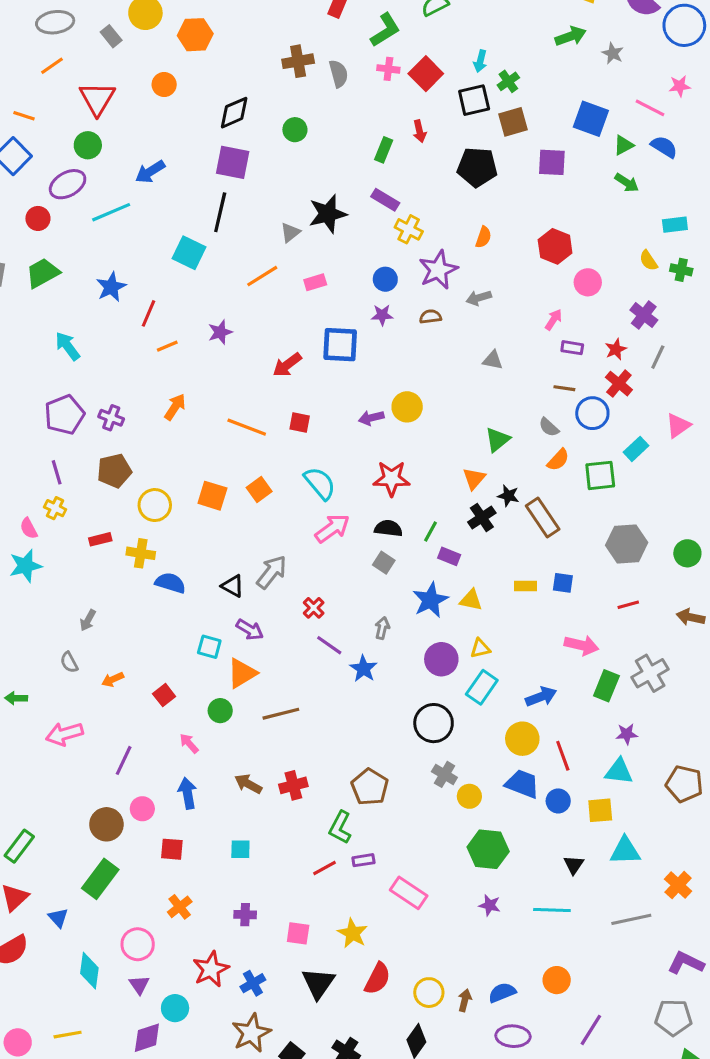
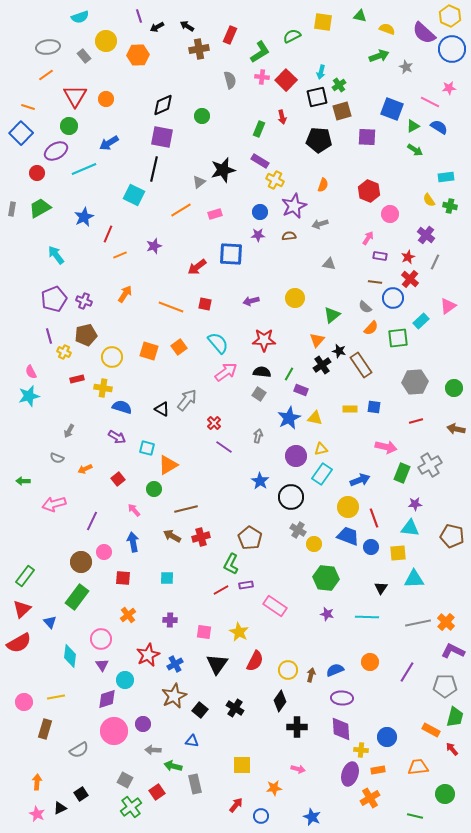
brown cross: (298, 61) -> (199, 49), moved
orange circle: (164, 85) -> (106, 99), moved
yellow circle: (407, 407) -> (295, 298), moved
yellow cross: (55, 508) -> (64, 352), moved
purple arrow: (250, 630) -> (117, 437), moved
gray semicircle: (69, 662) -> (57, 458), turned -40
blue star: (363, 669) -> (260, 481), moved
brown line: (281, 714) -> (186, 509), moved
orange cross: (678, 885) -> (446, 622), moved
purple line: (591, 1030) -> (407, 672), moved

